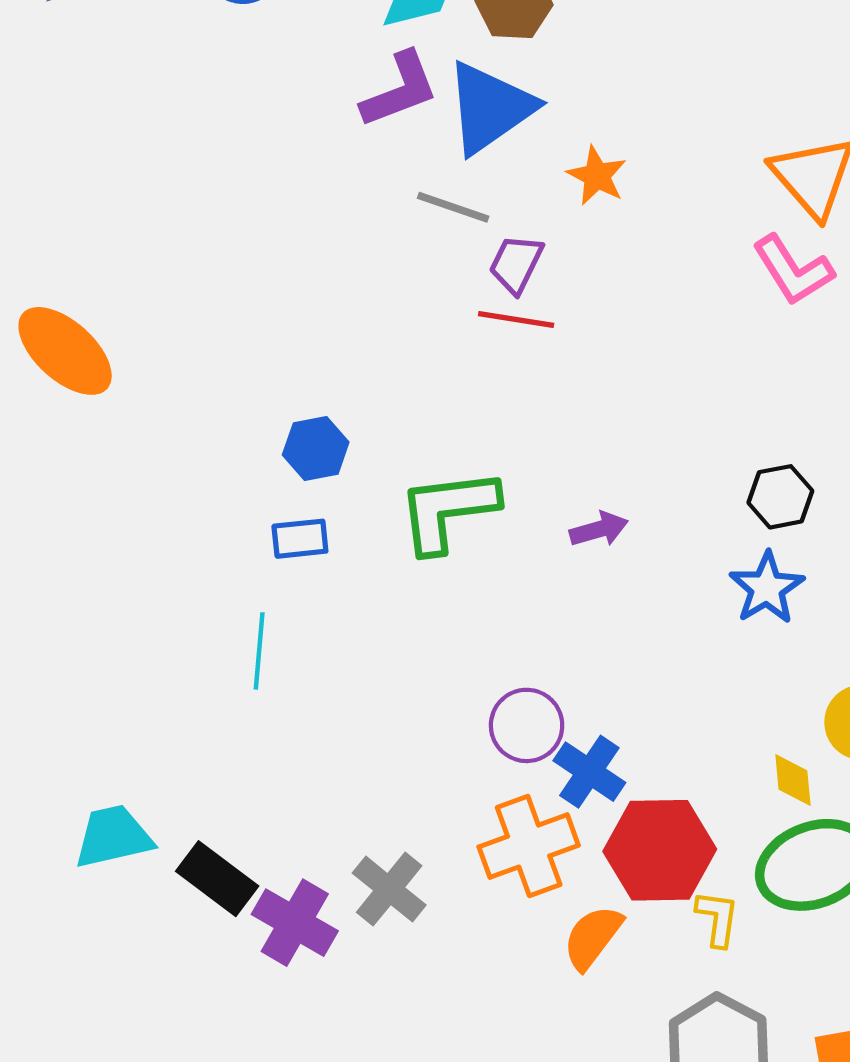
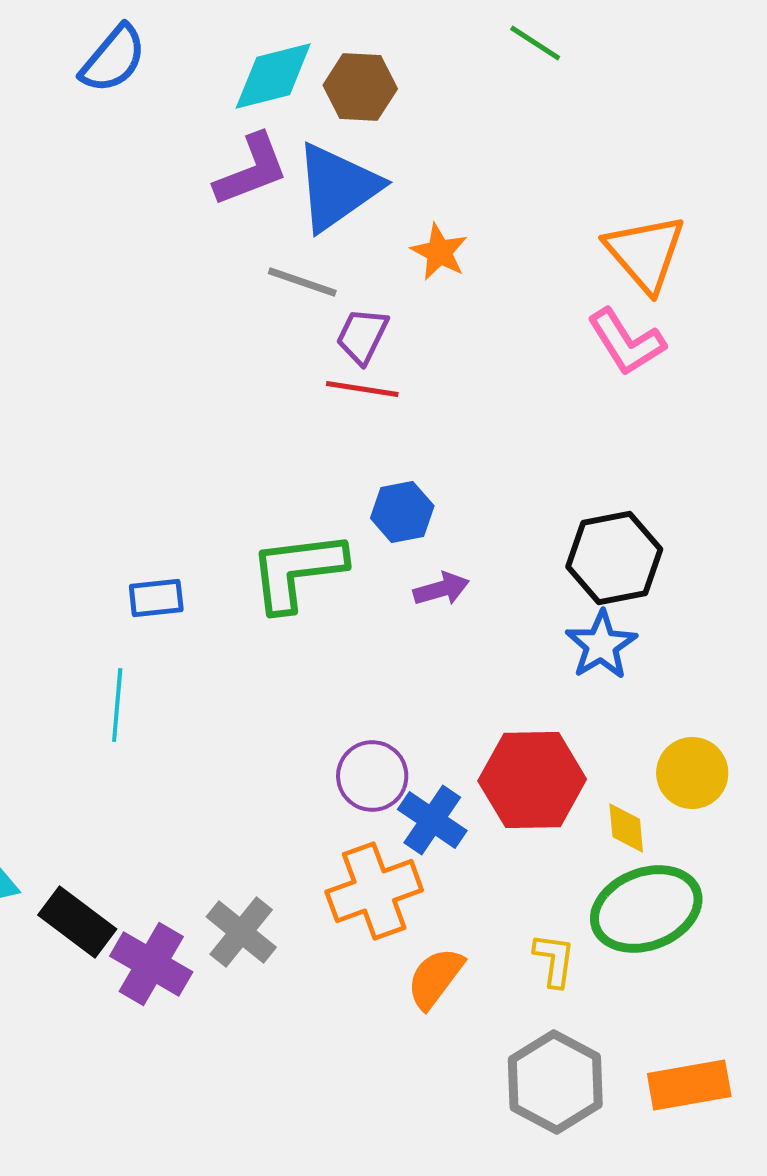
blue hexagon: (316, 449) -> (402, 512), moved
black hexagon: (780, 497) -> (614, 558), size x1.5
red hexagon: (660, 850) -> (532, 780), moved

